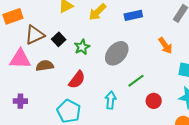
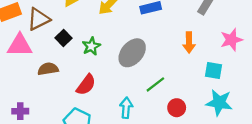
brown triangle: (35, 35) -> (39, 19), moved
orange arrow: (165, 46) -> (189, 42), turned 36
pink triangle: (20, 59) -> (20, 45), moved

